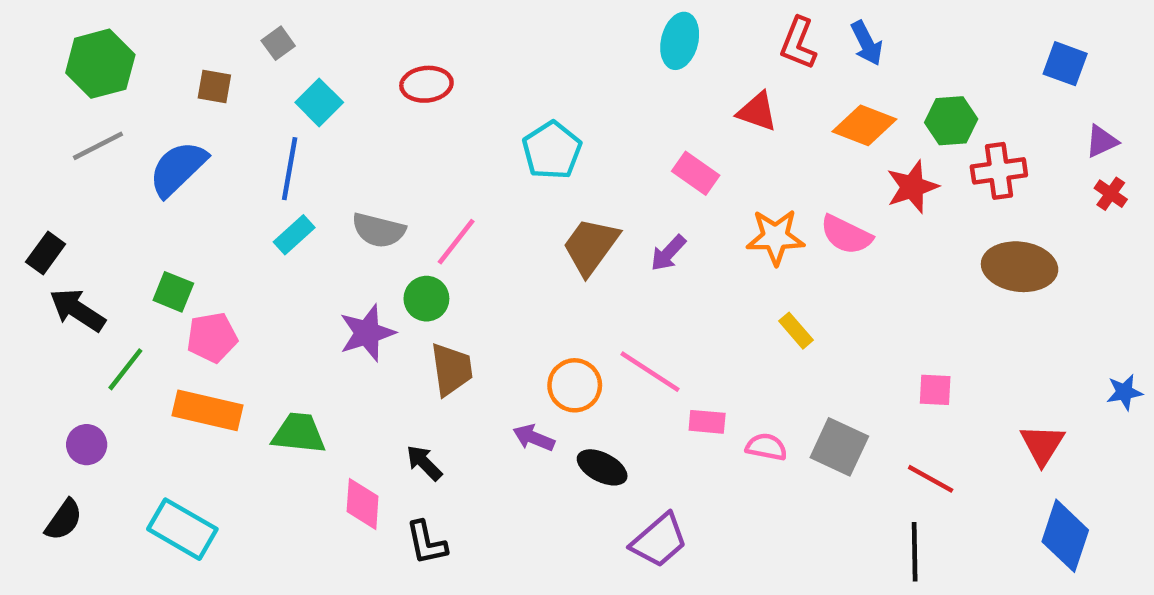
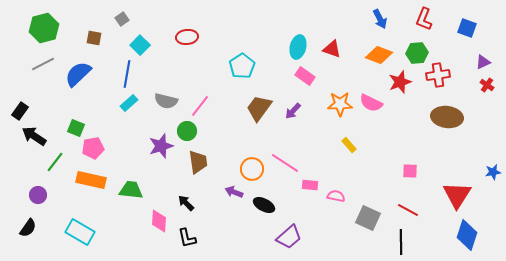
cyan ellipse: (680, 41) -> (298, 47), moved
red L-shape: (798, 43) -> (424, 19), moved
red triangle: (1042, 445) -> (457, 195), size x1.4
gray square: (839, 447) -> (368, 218), moved

